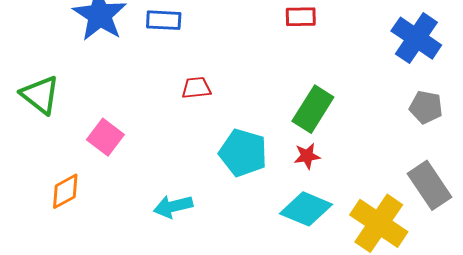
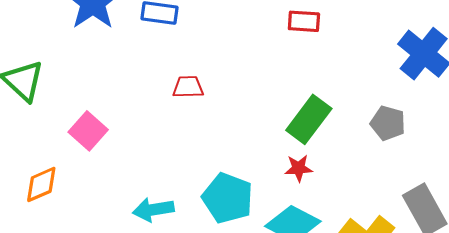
gray pentagon: (426, 107) -> (388, 123), moved
cyan pentagon: (243, 153) -> (228, 198), moved

